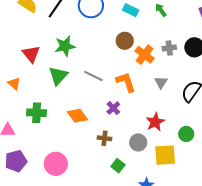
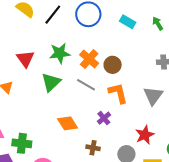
brown circle: (125, 41) -> (113, 65), moved
orange cross: (144, 55) -> (89, 59), moved
gray triangle: (161, 82) -> (153, 96), size x1.5
green cross: (37, 113) -> (22, 143), moved

